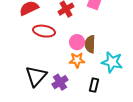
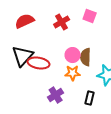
red ellipse: (44, 31) -> (39, 63), moved
black triangle: (36, 76) -> (23, 56), moved

